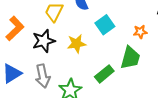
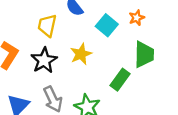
orange star: (140, 32) -> (137, 18), moved

